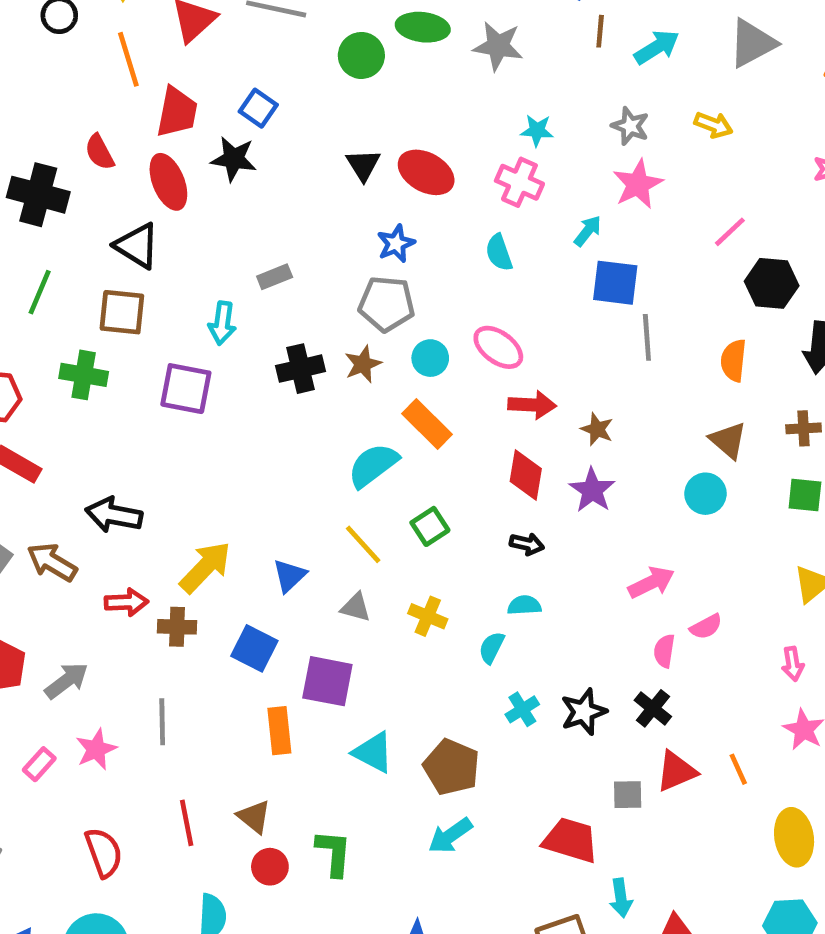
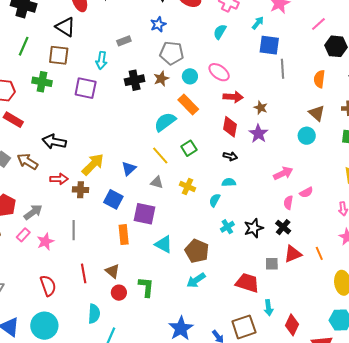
blue star: (396, 244) -> (158, 24), moved
cyan semicircle: (499, 253) -> (220, 32), turned 49
pink rectangle: (39, 764) -> (23, 235), moved

